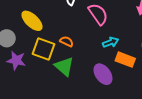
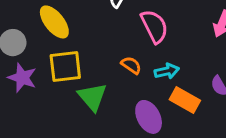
orange semicircle: (67, 41) -> (131, 65), moved
yellow square: (43, 49) -> (65, 66), turned -35

